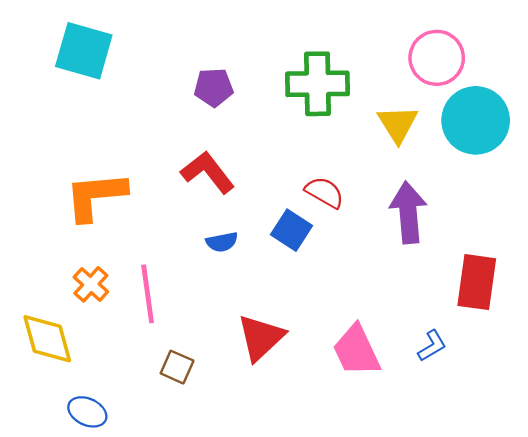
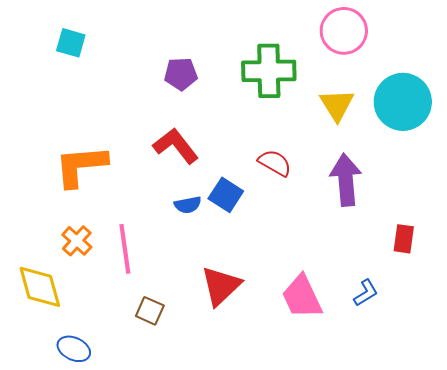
cyan square: (84, 51) -> (71, 43), size x0.6
pink circle: (437, 58) -> (344, 31), moved
blue square: (292, 230) -> (226, 195), moved
red rectangle: (477, 282) -> (404, 239), size x0.6

